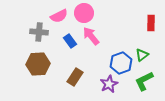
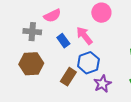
pink circle: (84, 13) -> (101, 13), moved
blue hexagon: (121, 63) -> (88, 63), moved

